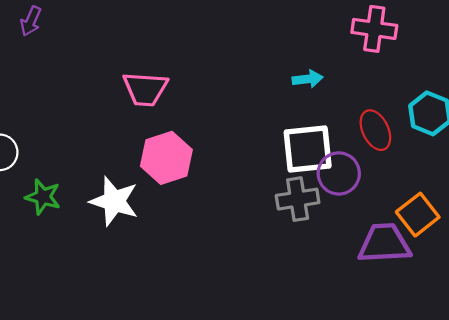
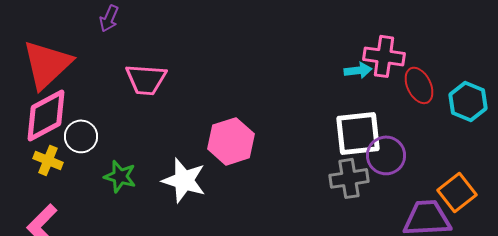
pink cross: (374, 29) -> (384, 56), moved
pink trapezoid: (145, 89) -> (146, 79), moved
red ellipse: (375, 130) -> (419, 85), moved

